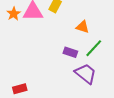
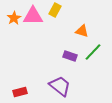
purple trapezoid: (86, 74) -> (60, 86), moved

